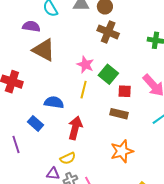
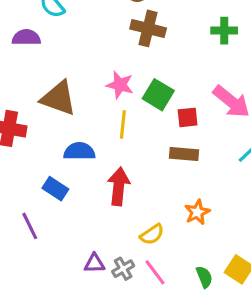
brown triangle: (44, 50) -> (59, 98), moved
orange star: (122, 151) -> (197, 212), size x0.7
yellow semicircle: (68, 158) -> (152, 234), moved

